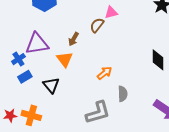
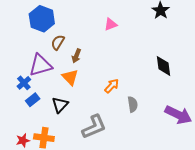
brown semicircle: (97, 25) -> (58, 42), moved
black triangle: (51, 85) -> (60, 105), turned 30
gray L-shape: (98, 113) -> (94, 127), moved

